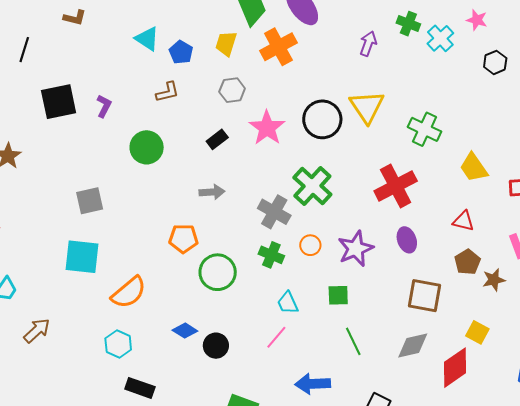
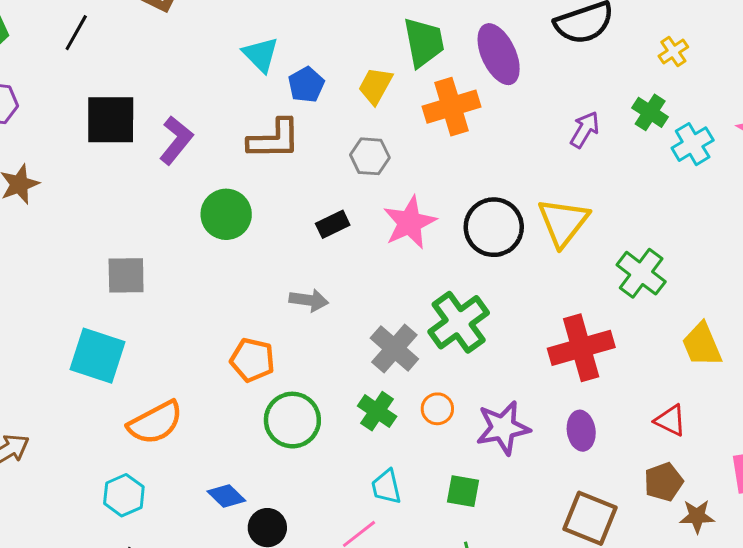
brown L-shape: (168, 92) -> (274, 139), size x1.5
purple L-shape: (104, 106) -> (176, 140), size x1.4

